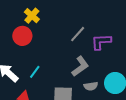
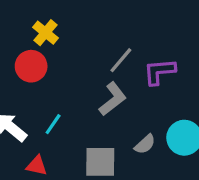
gray L-shape: (80, 66) -> (113, 99), moved
gray semicircle: (91, 86) -> (145, 144), turned -32

